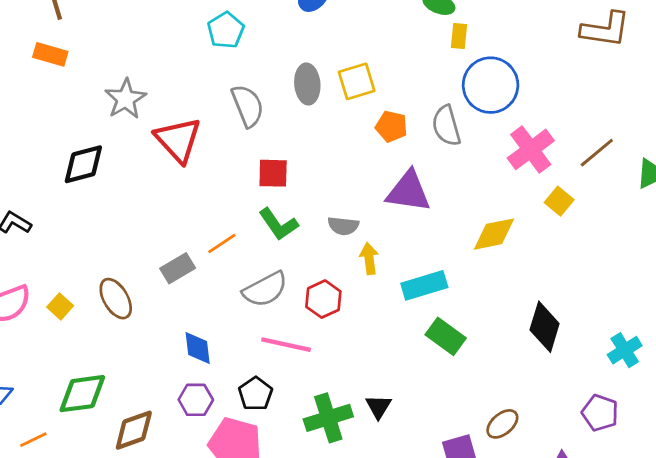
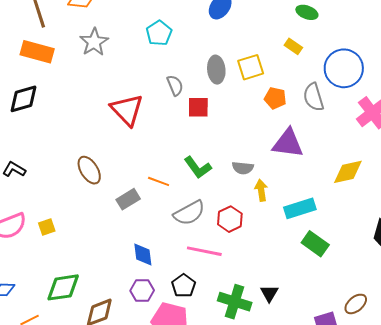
yellow rectangle: (459, 36) -> (293, 46), moved, turned -60
orange rectangle: (50, 54) -> (37, 52), size x1.4
gray star: (126, 99) -> (94, 42), moved
gray semicircle: (248, 106) -> (175, 85), size x0.7
black diamond: (83, 164) -> (23, 99), moved
red square: (273, 173) -> (198, 107), moved
orange line: (222, 243) -> (159, 181), turned 55
brown ellipse: (116, 299) -> (89, 170), moved
yellow square: (60, 306) -> (47, 227), turned 30
green cross: (328, 418) -> (235, 302), turned 36

